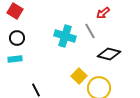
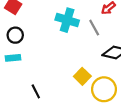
cyan cross: (65, 36) -> (67, 20), moved

